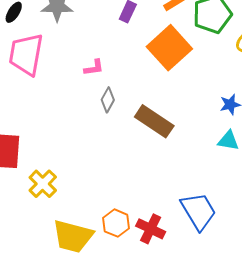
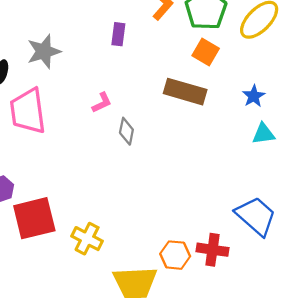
orange square: (169, 48) -> (206, 52), moved, size x0.6
brown rectangle: (154, 121) -> (185, 92), moved

